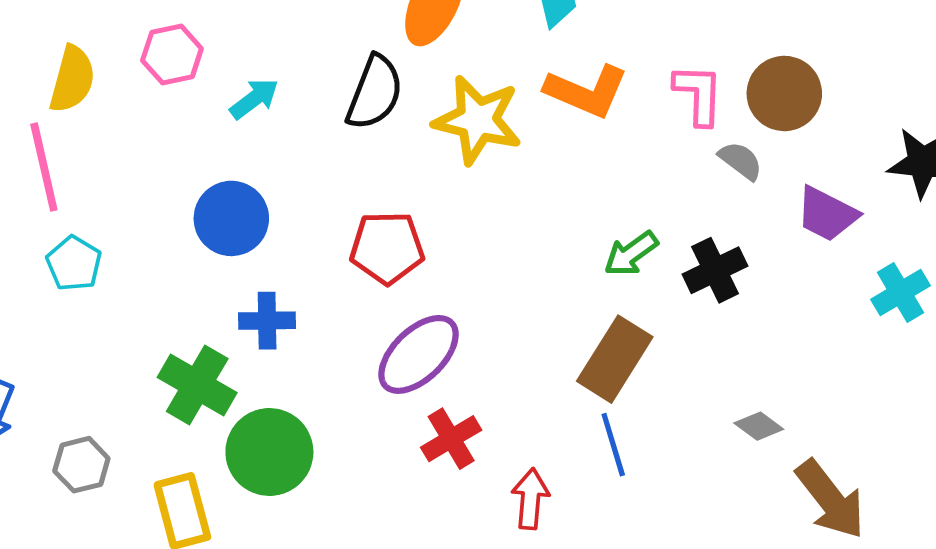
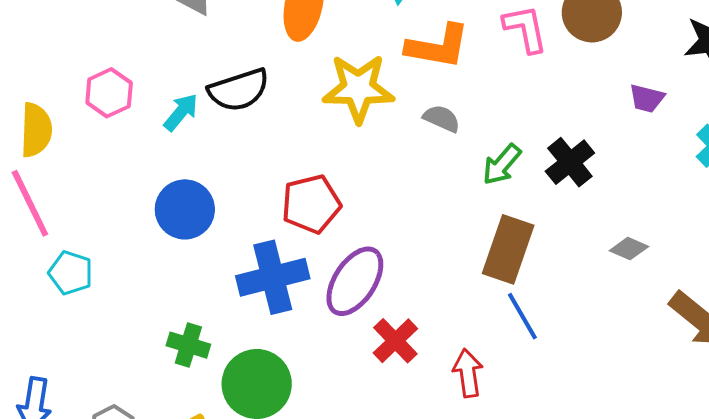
black semicircle: (375, 93) -> (239, 90), moved, turned 64
gray semicircle: (741, 161) -> (442, 118), moved
purple trapezoid: (827, 214) -> (647, 98), size x0.7
blue cross: (267, 321) -> (273, 277), moved, size x1.6
green cross: (197, 385) -> (188, 345), size x0.7
gray diamond: (759, 426) -> (629, 249), moved

